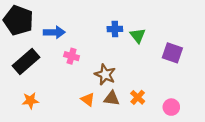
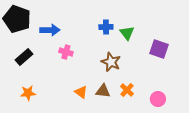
black rectangle: (26, 62) -> (24, 57), size x0.7
brown star: (105, 75) -> (111, 62), moved

